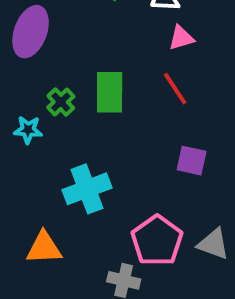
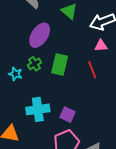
purple ellipse: (31, 32) -> (40, 35), moved
purple square: (192, 161) -> (67, 115), moved

